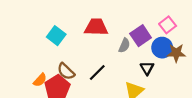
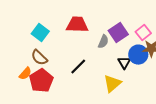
pink square: (168, 25) -> (143, 33), moved
blue circle: (162, 48) -> (138, 55), moved
brown semicircle: (66, 71) -> (39, 58), moved

